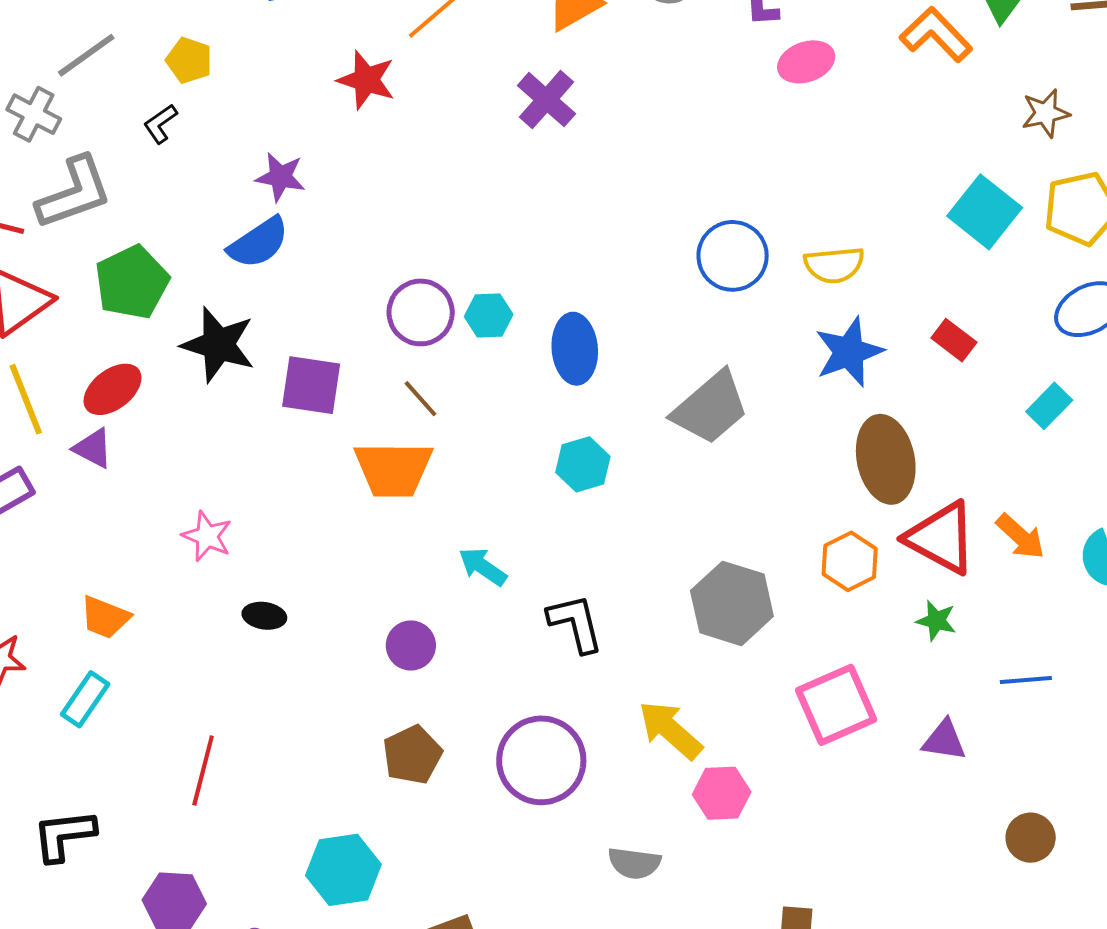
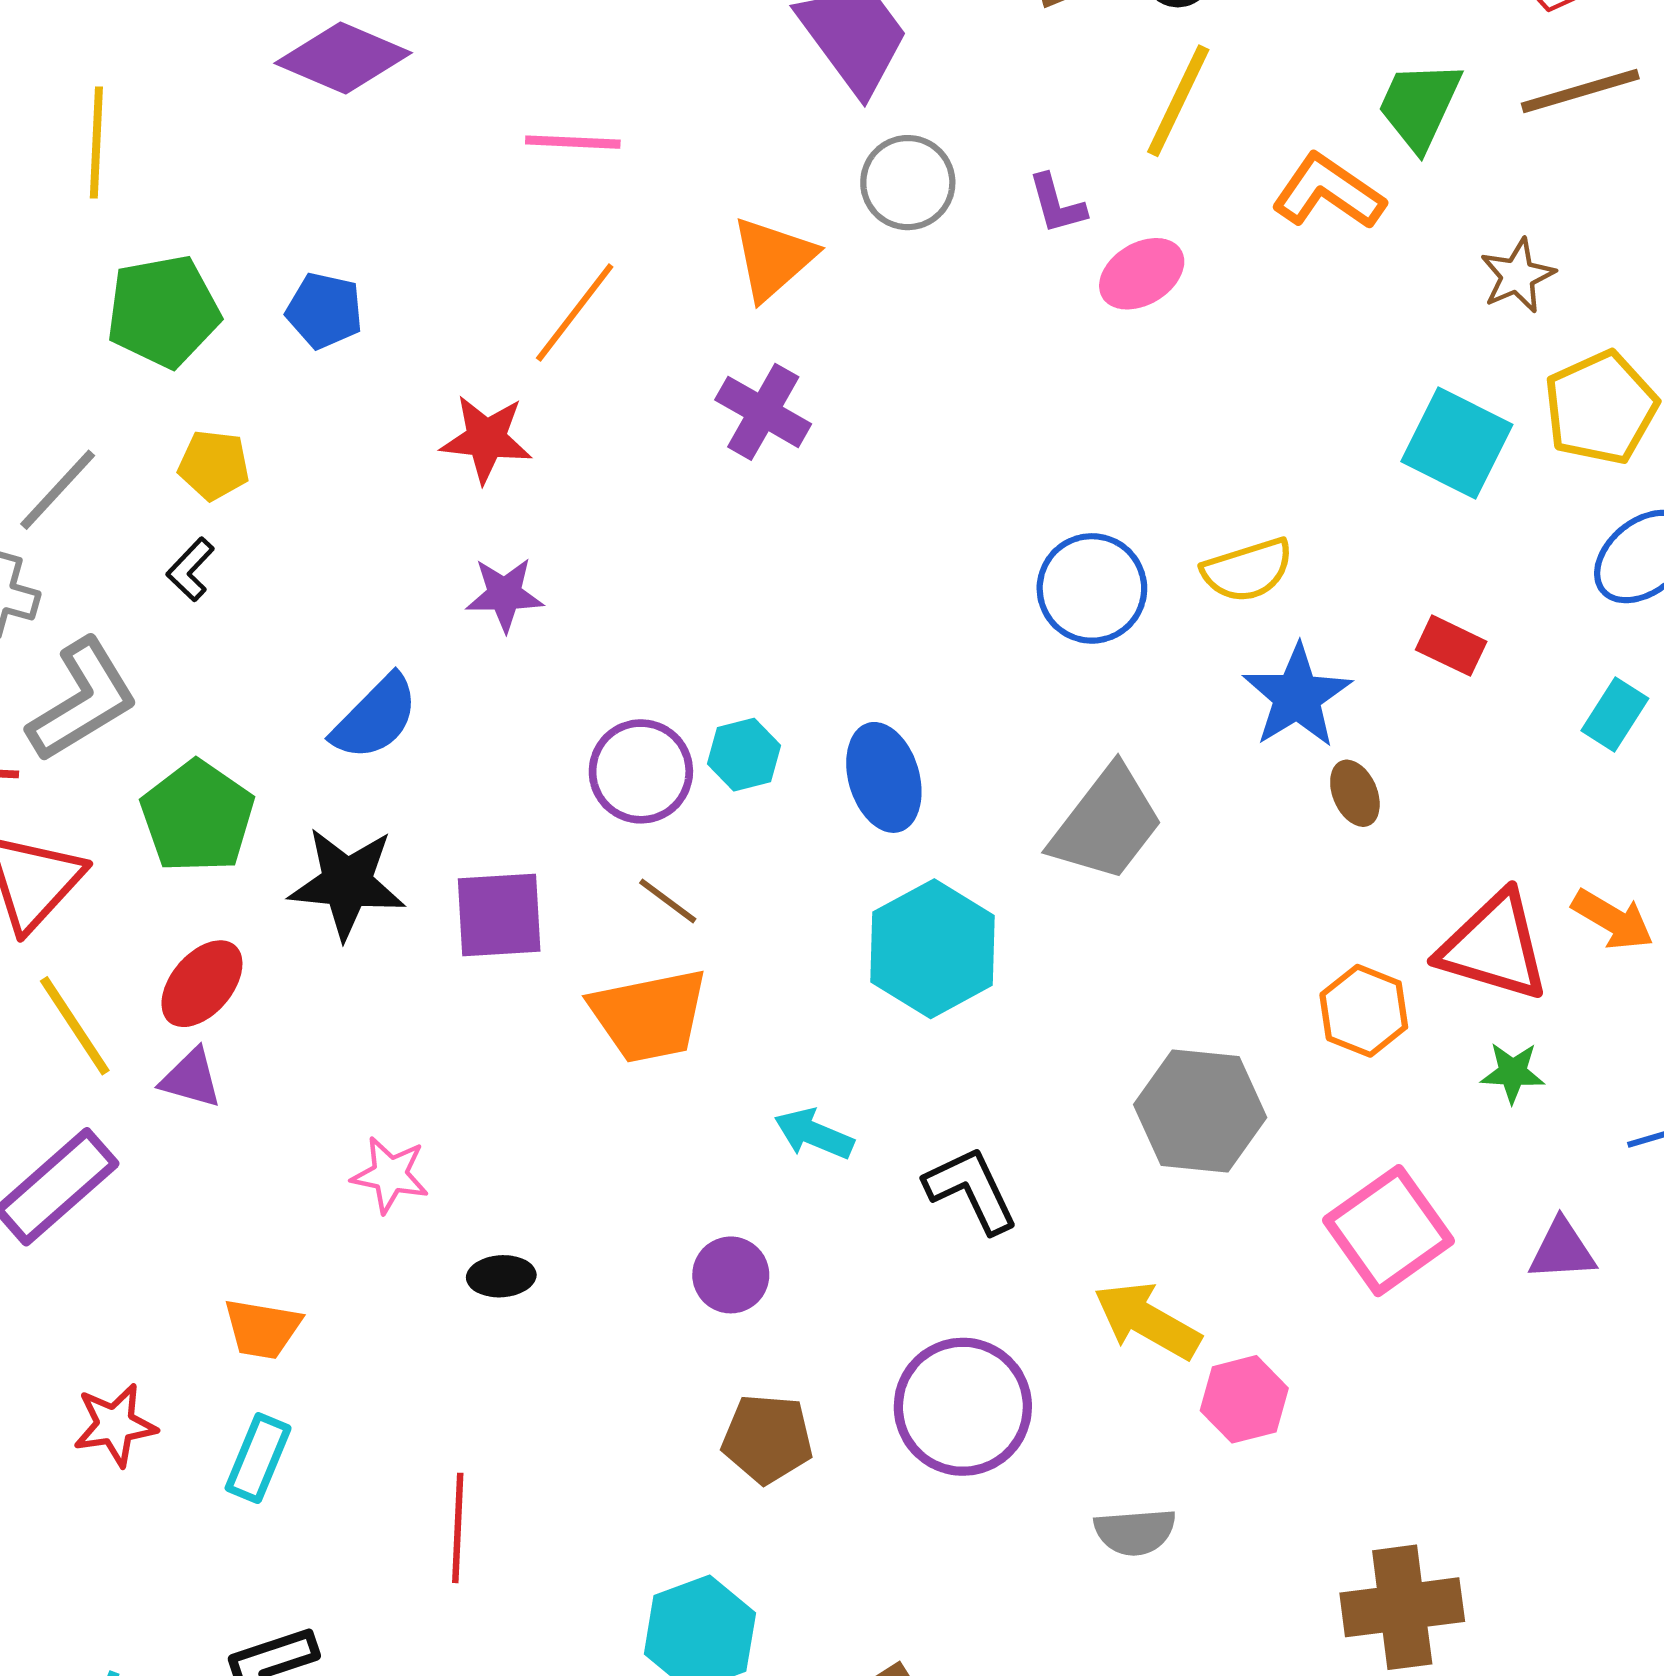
purple star: (280, 177) -> (505, 594), moved
brown ellipse: (886, 459) -> (1355, 793), moved, size x0.5
cyan hexagon: (583, 464) -> (932, 949), size x1.6
brown pentagon: (412, 755) -> (767, 1439), turned -30

